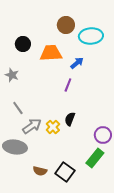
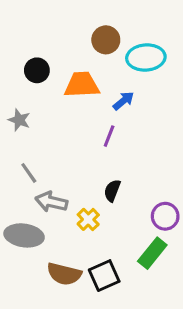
gray arrow: (32, 126) -> (51, 202), turned -132
yellow cross: (53, 127) -> (88, 219), moved
brown semicircle: (40, 171) -> (64, 274), size x1.5
black square: (65, 172) -> (104, 276), turned 30

